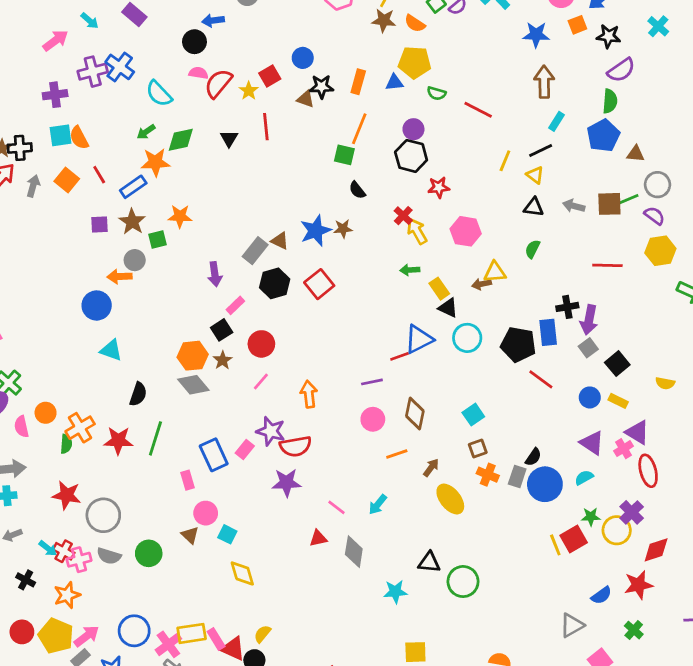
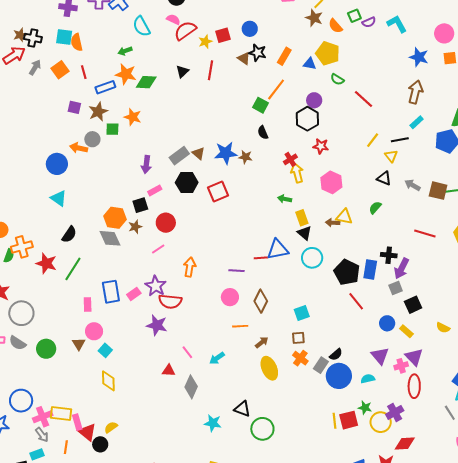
green diamond: (181, 140) -> (146, 82), moved

